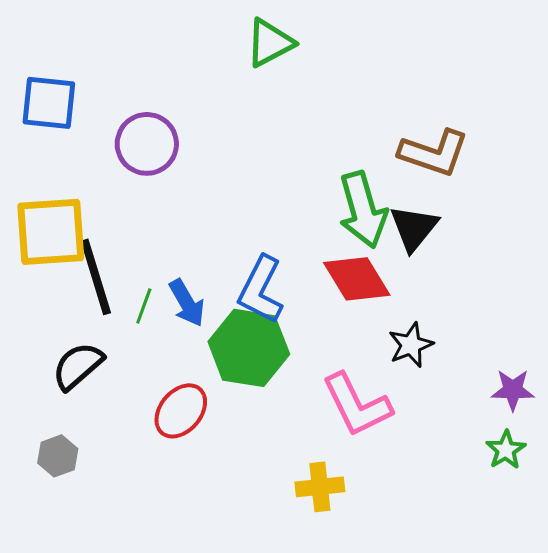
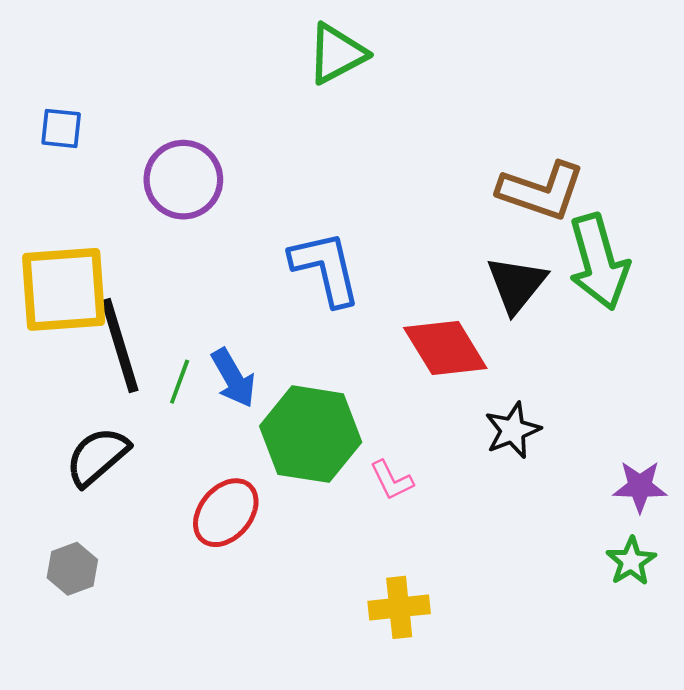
blue square: (49, 103) -> (61, 128), size x0.6
green arrow: (363, 210) -> (599, 262), moved
blue L-shape: (261, 290) -> (326, 268), moved, turned 140
pink L-shape: (357, 405) -> (392, 480), moved, size x0.5

